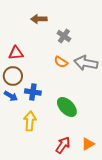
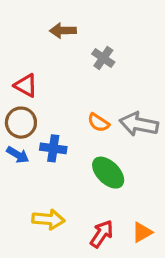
red triangle: (16, 53) -> (26, 85), turned 35
orange semicircle: (61, 62) -> (98, 123), moved
gray arrow: (86, 63) -> (139, 124), moved
yellow arrow: (30, 121) -> (48, 219), moved, turned 90

